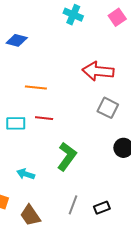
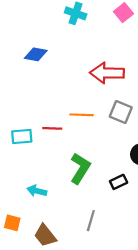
blue diamond: (17, 40) -> (36, 54), moved
orange line: (36, 88) -> (81, 115), moved
black rectangle: (102, 208) -> (119, 182), moved

